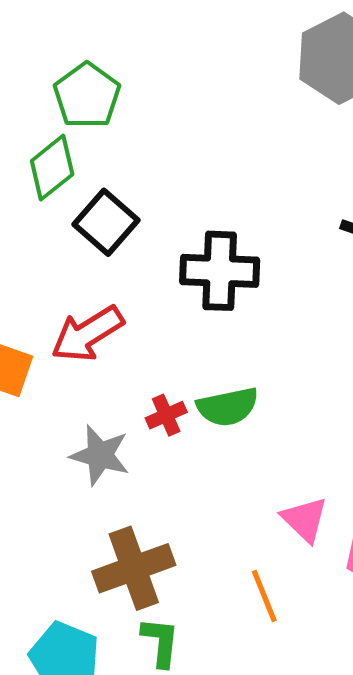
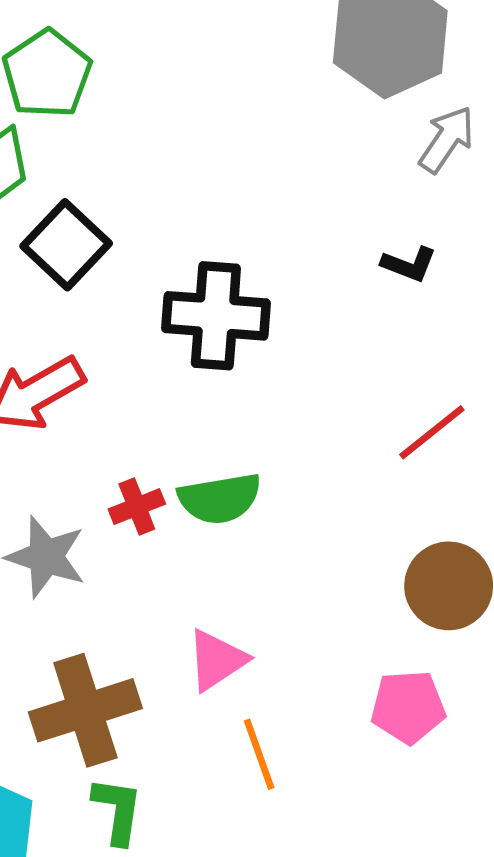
pink triangle: (305, 519) -> (217, 660), moved, turned 40

